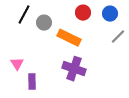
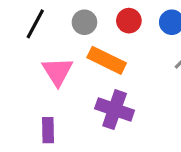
gray circle: (44, 23) -> (84, 22), moved
pink triangle: (17, 64) -> (57, 71), moved, size x1.5

